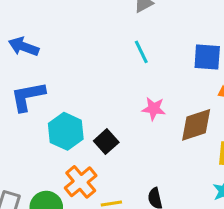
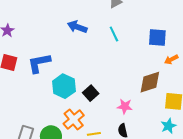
blue arrow: (24, 47) -> (77, 27), moved
pink star: (154, 109) -> (125, 106), moved

